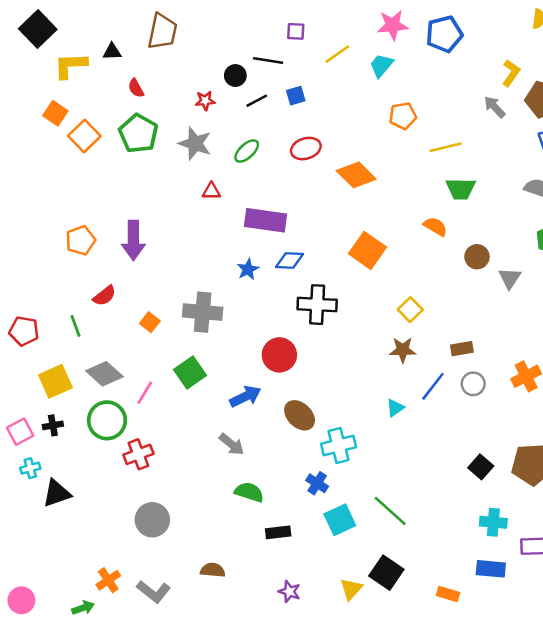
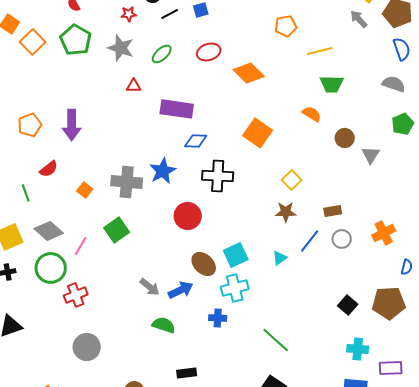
blue star: (248, 269) -> (163, 171), moved, size x1.5
blue arrow: (245, 396) -> (181, 290), moved
blue cross: (317, 483) -> (218, 318), turned -30
cyan square: (340, 520) -> (236, 255), moved
black rectangle: (278, 532) -> (187, 373), moved

